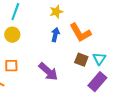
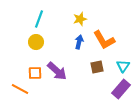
brown square: (81, 60) -> (97, 67), moved, turned -32
purple arrow: (48, 72) -> (57, 71), moved

